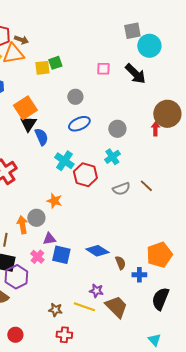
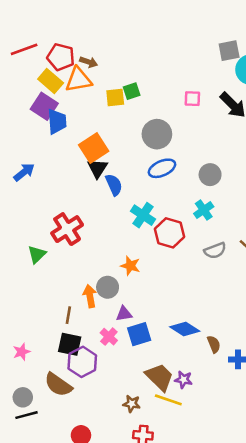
gray circle: (75, 97) -> (157, 134), size x1.5
blue square: (61, 255) -> (139, 334), turned -30
brown trapezoid: (116, 307) -> (159, 377), moved

